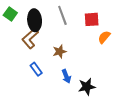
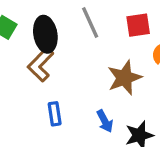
brown star: (60, 51) -> (124, 78), moved, size x1.5
blue rectangle: (36, 69) -> (55, 114), turned 32

